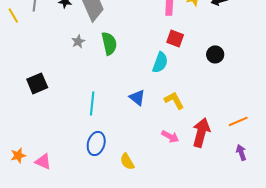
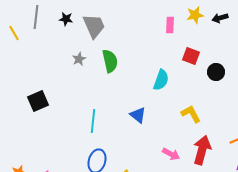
red square: (175, 38) -> (191, 56), moved
yellow L-shape: (174, 100) -> (191, 114), moved

